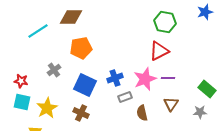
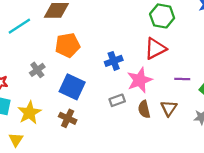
blue cross: (115, 78) -> (114, 61), moved
purple line: (168, 78) -> (182, 79), moved
brown semicircle: (142, 113) -> (144, 109), moved

